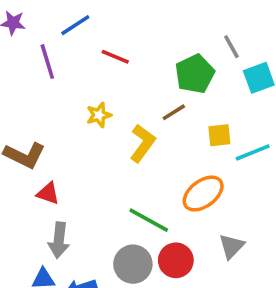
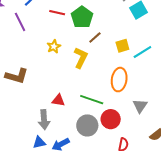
green pentagon: (195, 74) -> (82, 17), moved
red triangle: (48, 193) -> (58, 100), moved
orange ellipse: (203, 194) -> (119, 80), turned -35

